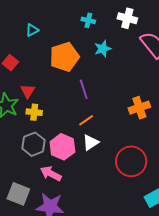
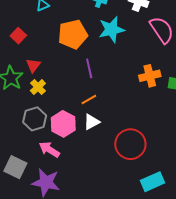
cyan star: (103, 49) -> (111, 29), size x1.5
orange cross: (139, 108) -> (150, 76), moved
yellow cross: (34, 112) -> (38, 87), turned 35

